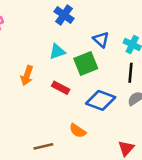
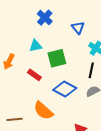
blue triangle: (101, 39) -> (78, 28), moved
orange semicircle: (78, 131) -> (43, 111), size x1.5

